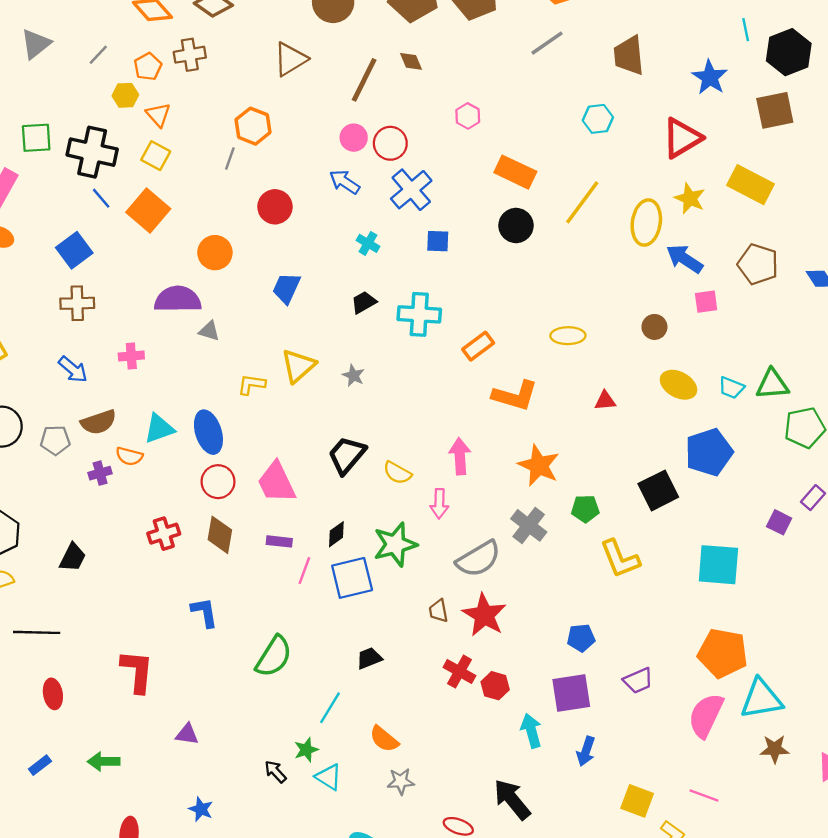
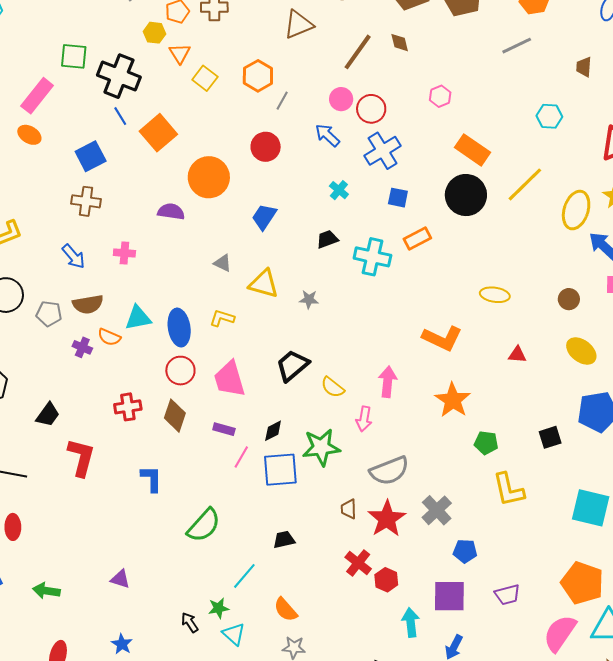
brown trapezoid: (629, 55) -> (584, 67), size x0.6
yellow square: (156, 156) -> (205, 78), moved
gray line: (230, 159) -> (282, 101), moved
black circle: (516, 226) -> (466, 195), size x1.4
orange circle: (215, 253) -> (209, 177), size x1.4
purple semicircle: (178, 299) -> (171, 212), size x0.7
gray triangle: (209, 331) -> (223, 263), moved
orange rectangle: (478, 346) -> (417, 238), moved
yellow triangle: (298, 366) -> (264, 284), turned 48
gray star: (353, 375) -> (309, 299), turned -30
yellow L-shape: (252, 384) -> (222, 318), moved
purple cross: (100, 473) -> (82, 347), turned 30
black square: (658, 490) -> (550, 437), size x0.7
gray cross: (529, 525) -> (437, 510), moved
red L-shape: (137, 671) -> (81, 457), moved

